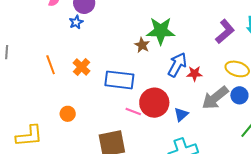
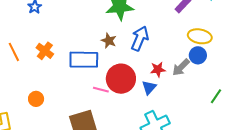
brown star: (142, 45) -> (109, 41), moved
red star: (194, 74) -> (158, 69), moved
blue circle: (239, 95) -> (198, 55), moved
gray arrow: (215, 98) -> (181, 67), size x0.7

